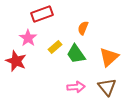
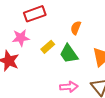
pink star: (28, 38) -> (21, 38), turned 30

